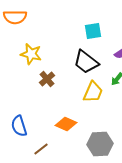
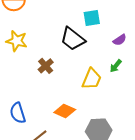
yellow star: (31, 54) -> (17, 41), moved
black trapezoid: (86, 62) -> (73, 39), moved

